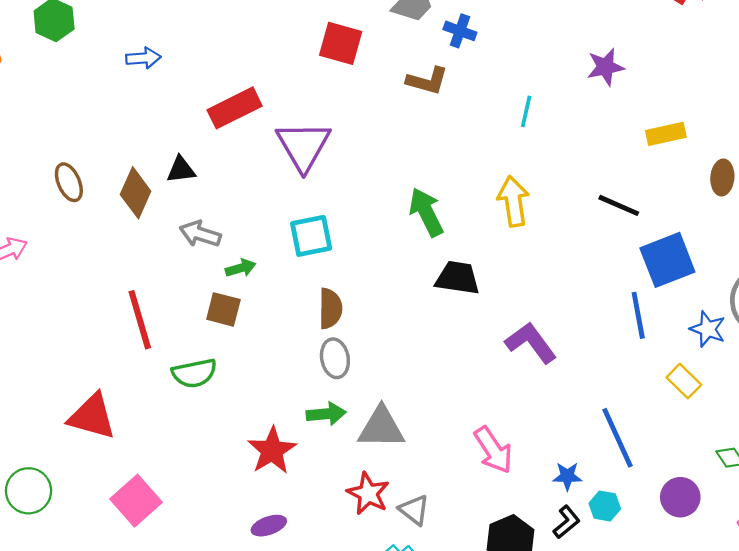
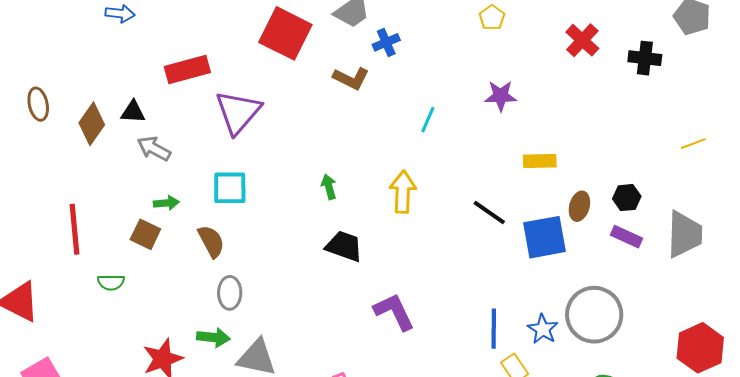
blue cross: (460, 31) -> (386, 42), turned 36
red square: (341, 43) -> (285, 33), size x1.4
green arrow: (426, 212) -> (329, 187), size x0.6
gray arrow: (200, 234) -> (154, 149), moved
blue square: (667, 260) -> (544, 237), moved
brown semicircle: (330, 309) -> (211, 241), moved, turned -40
blue line: (638, 315) -> (494, 329), moved
green semicircle: (194, 373) -> (111, 282), size x0.7

